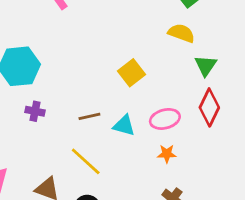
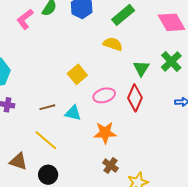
green triangle: (206, 66) -> (141, 68), moved
pink ellipse: (165, 119) -> (104, 95), moved
orange star: (167, 154) -> (105, 133), size x1.6

